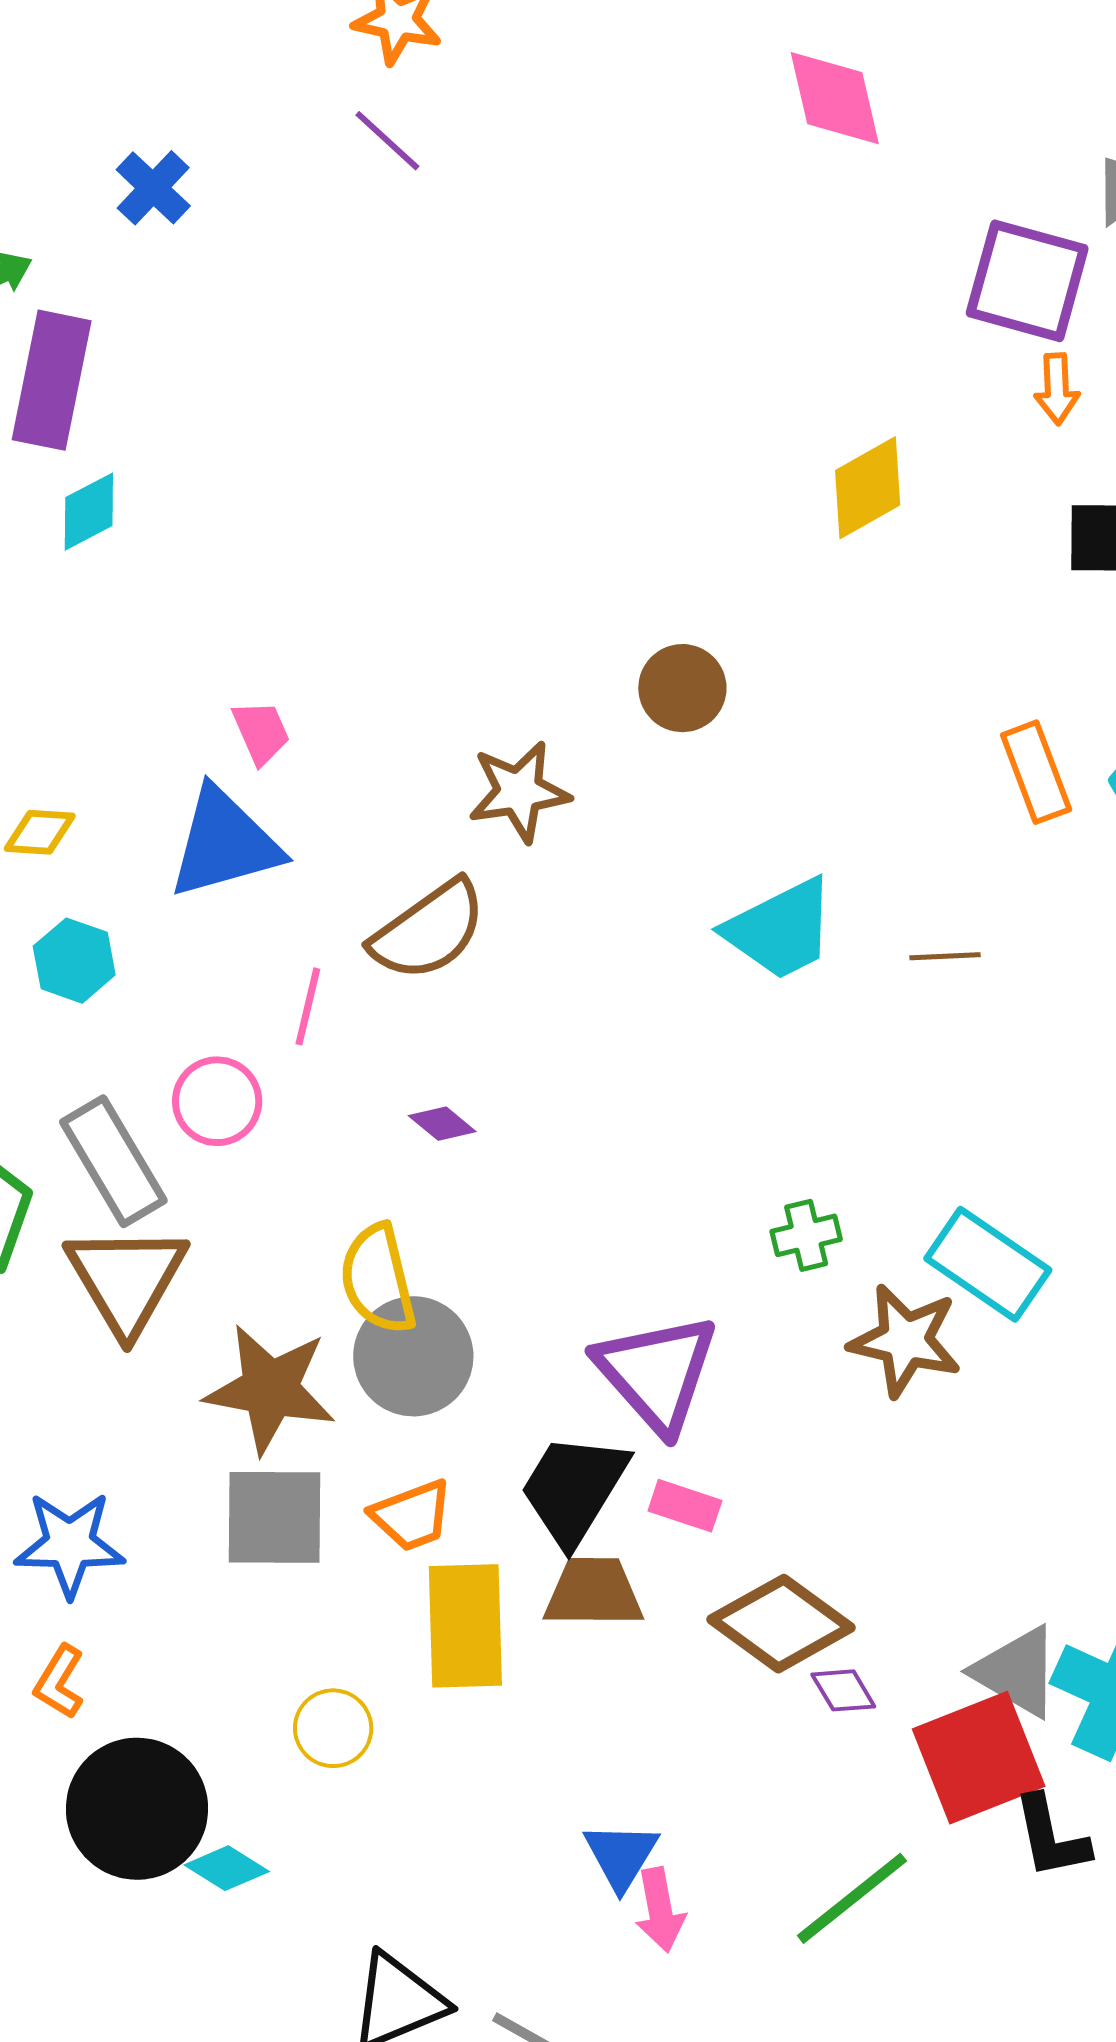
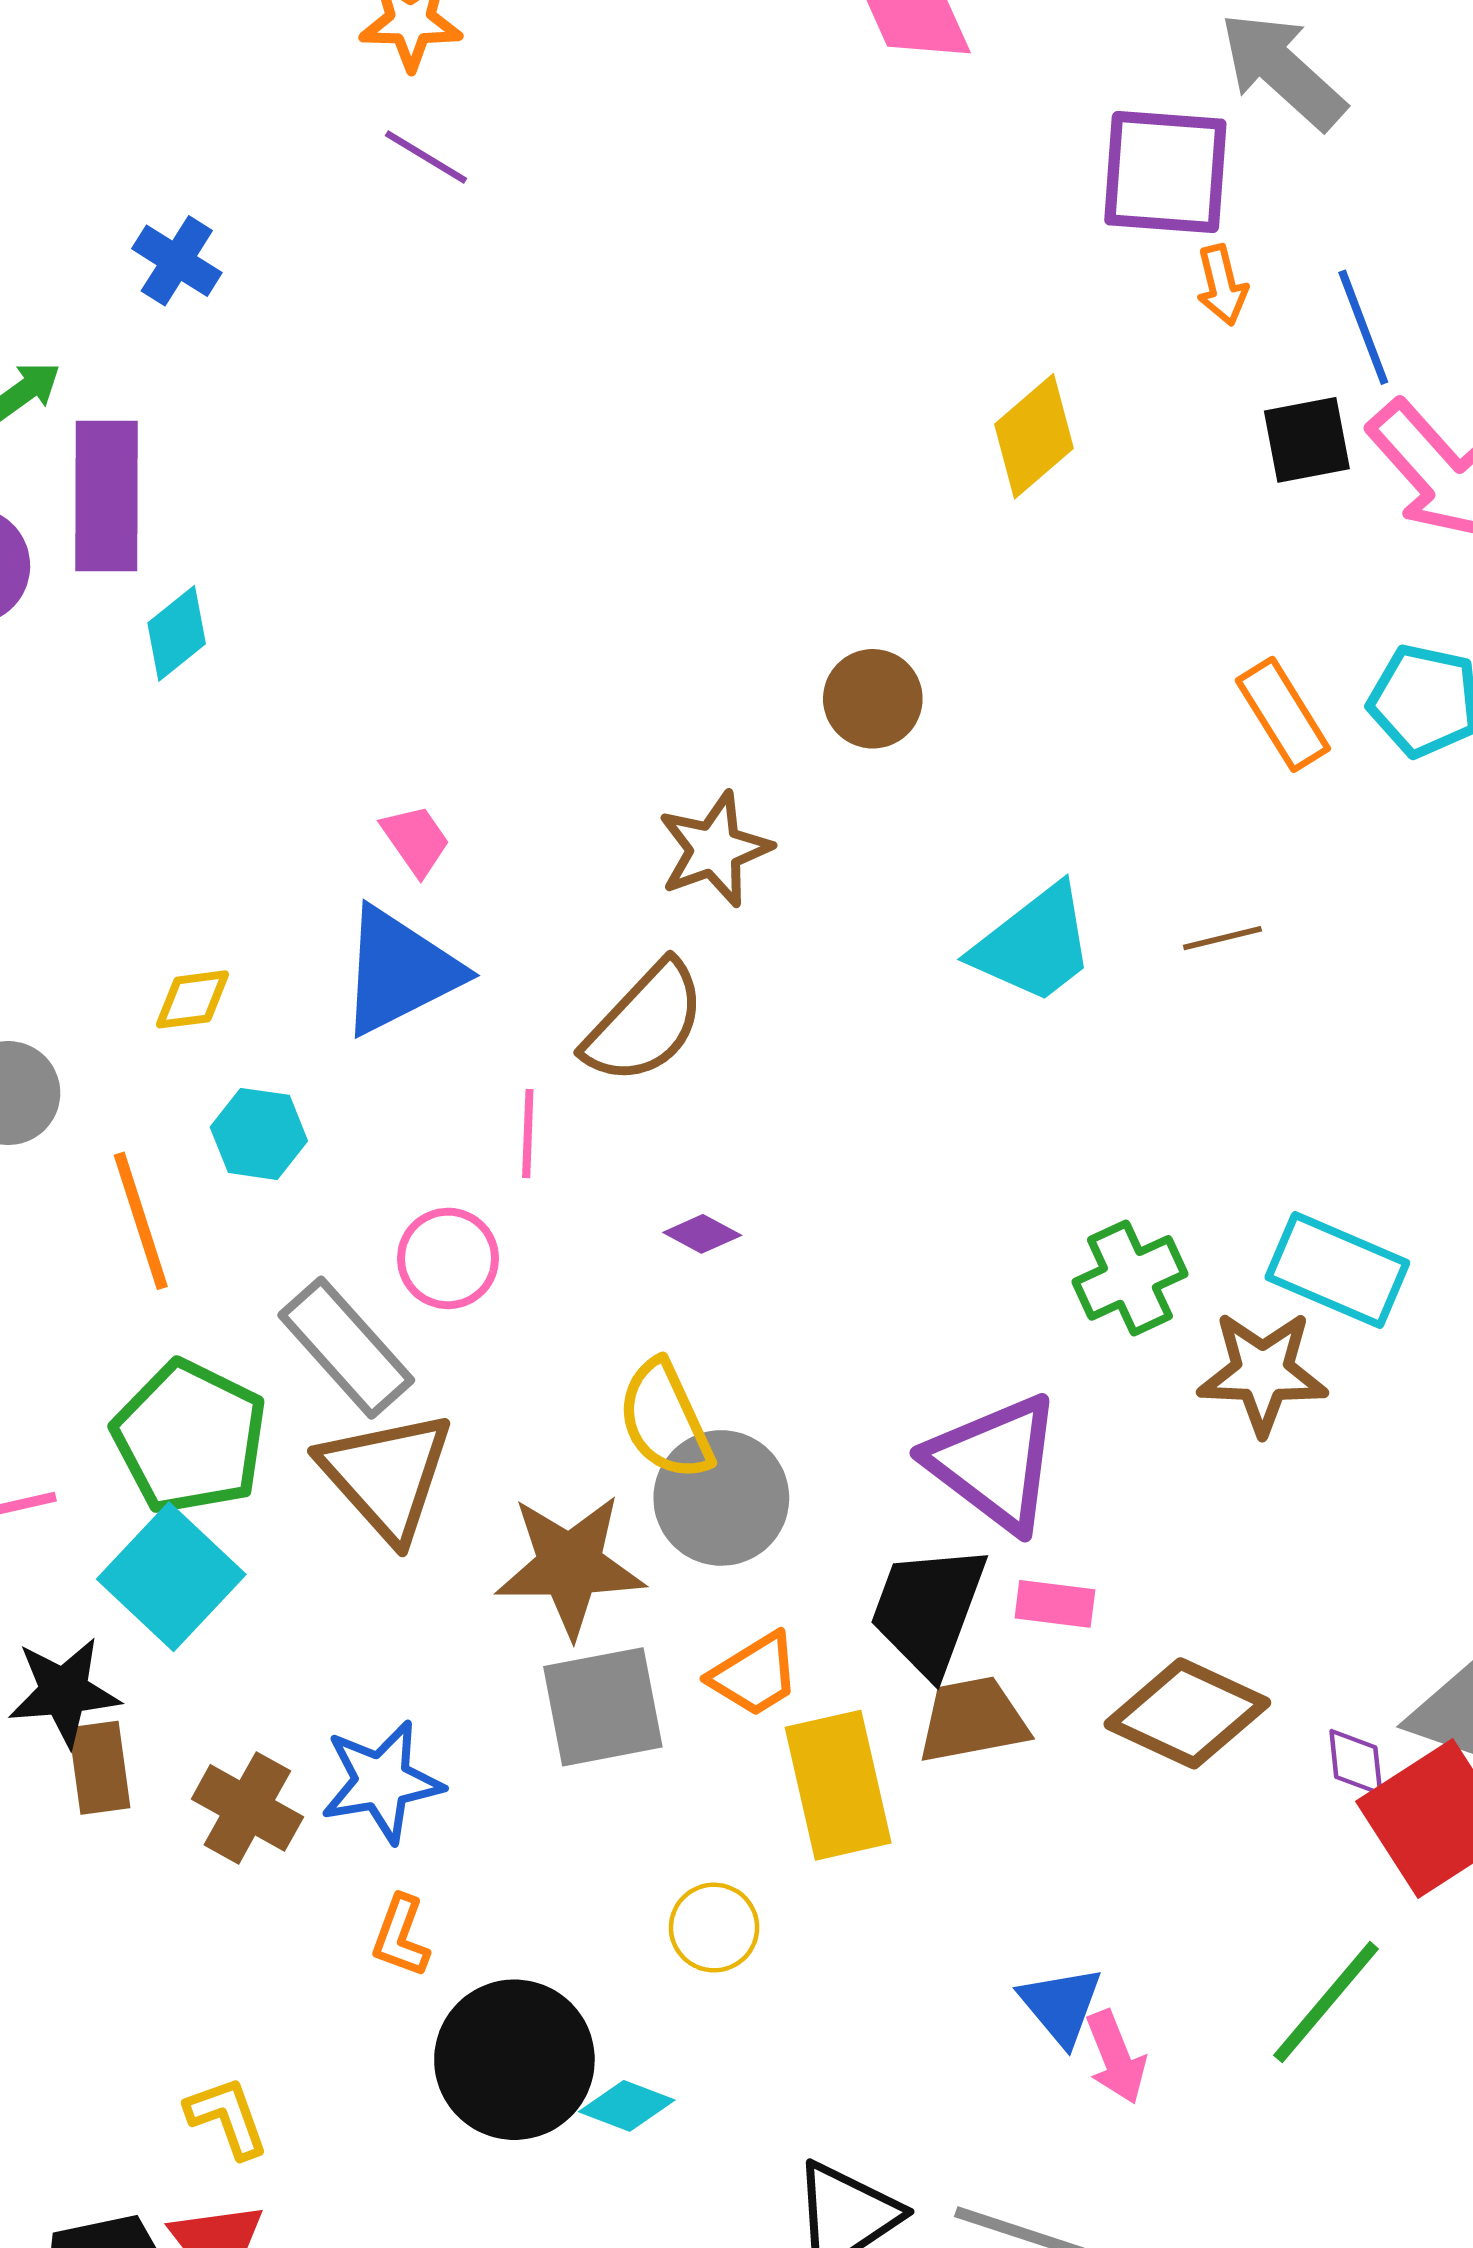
green cross: (806, 1235) -> (1130, 1278), size x1.4
purple diamond: (843, 1690) -> (1356, 1762), moved, turned 36

